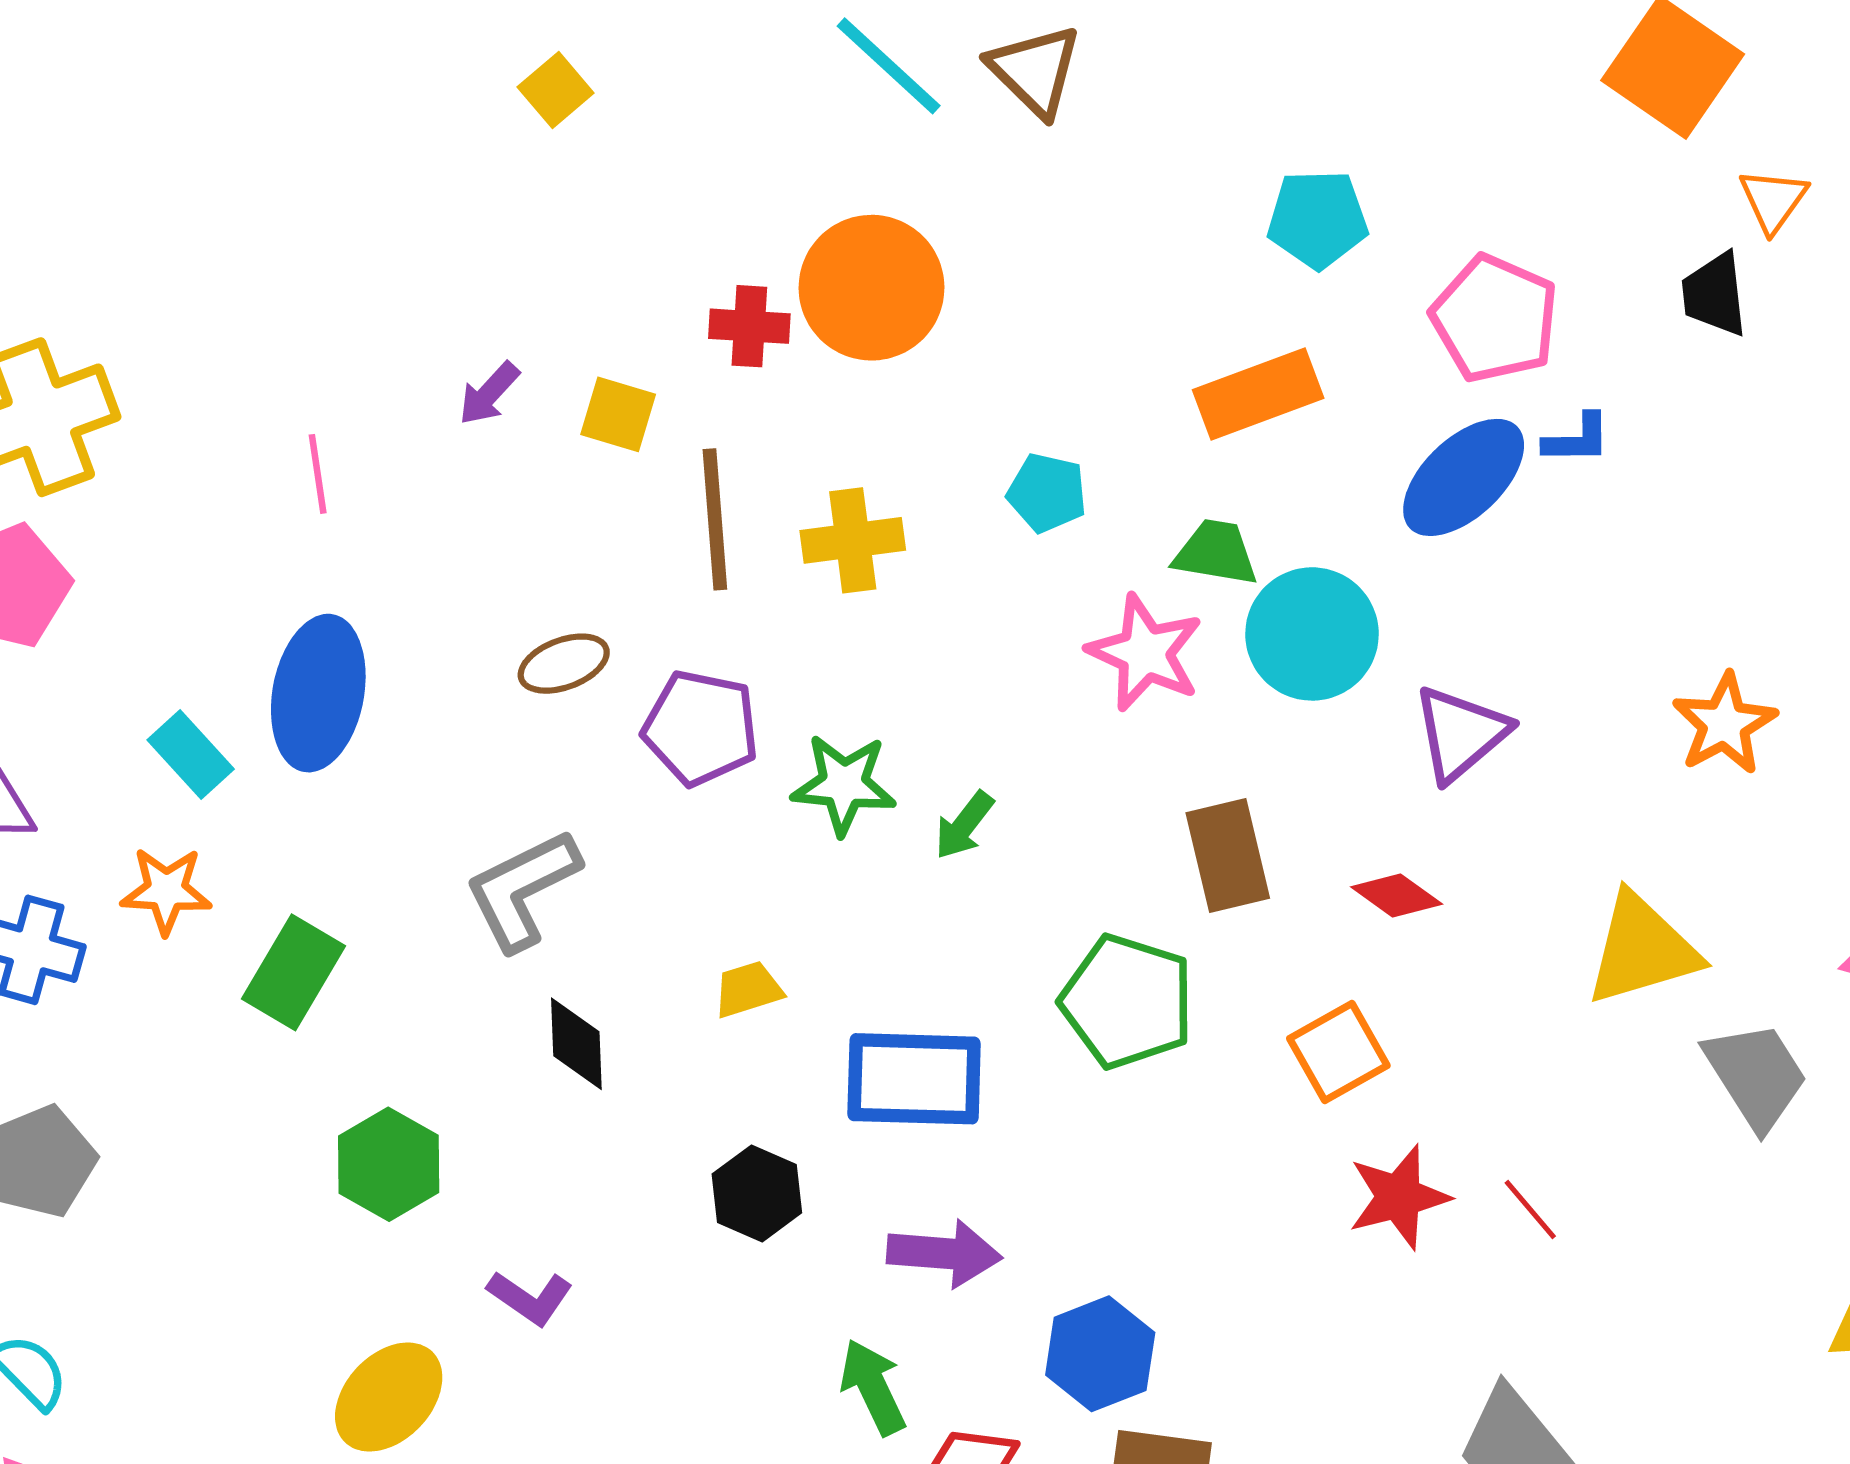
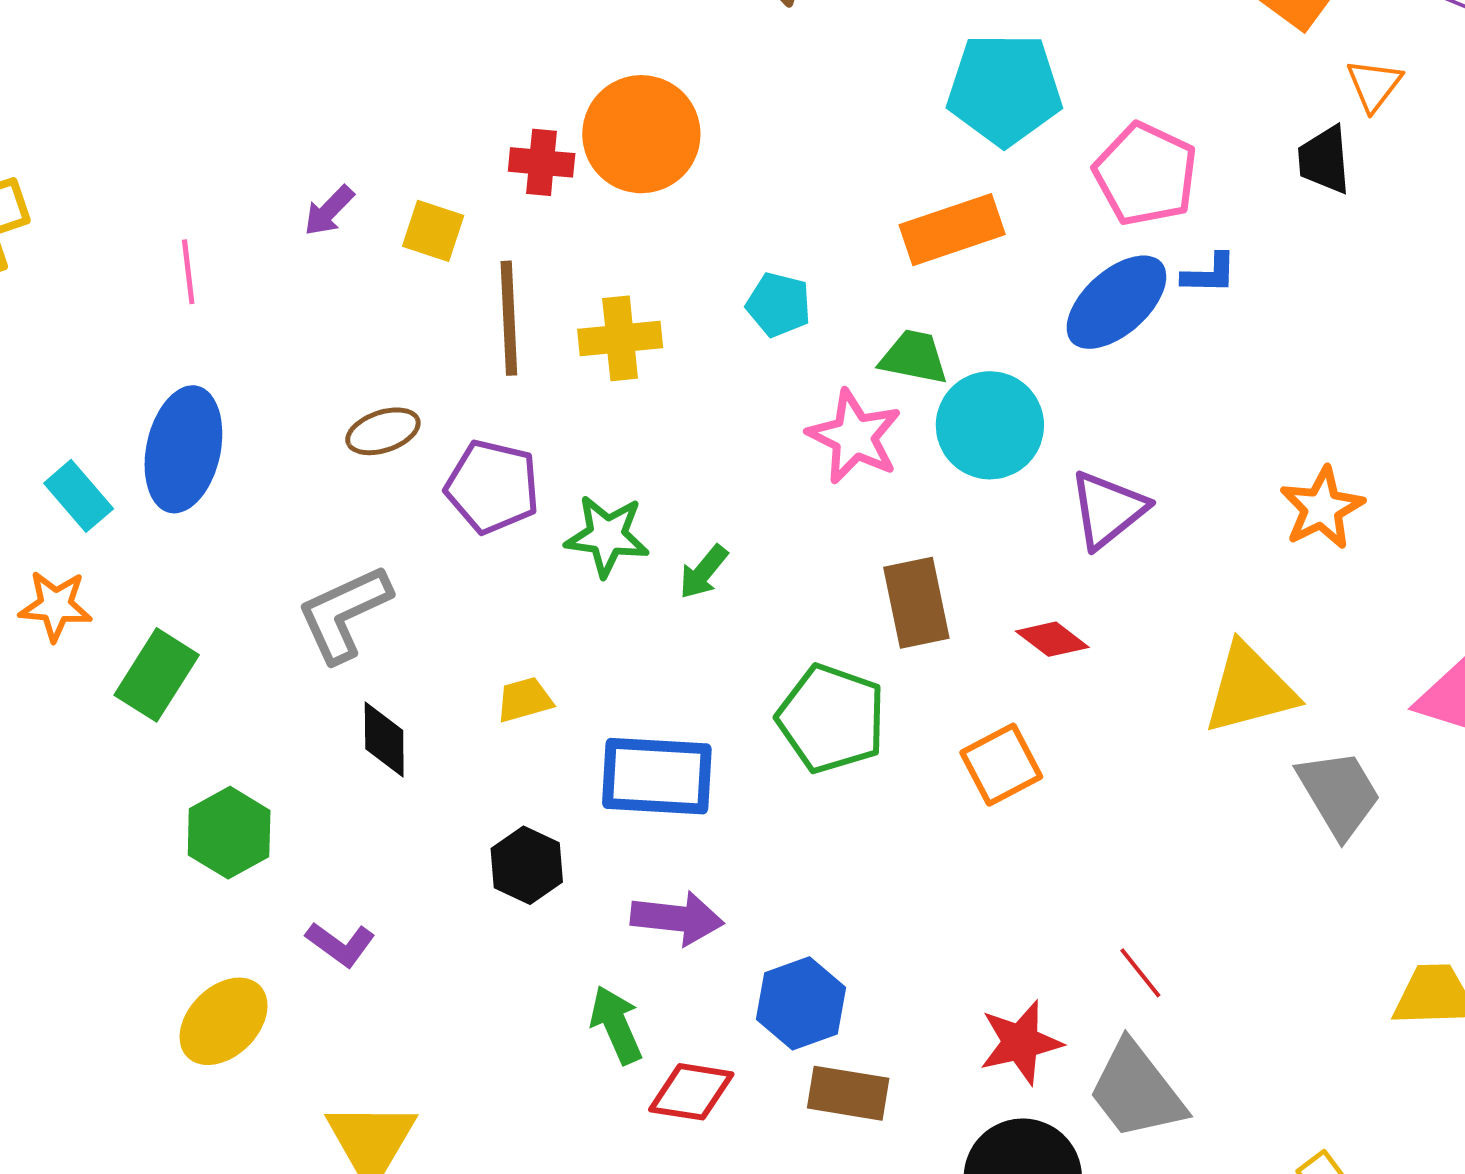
cyan pentagon: (1318, 219) -> (1004, 89), size x1.4
red star: (1399, 1197) -> (1021, 1042), moved
red line: (1530, 1210) -> (1140, 973), moved

